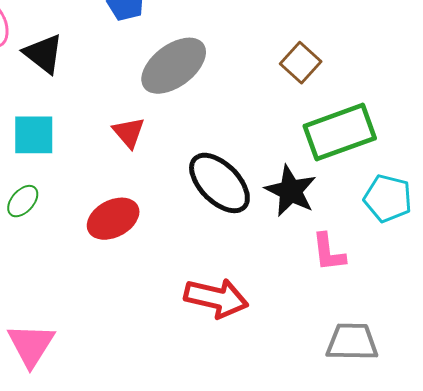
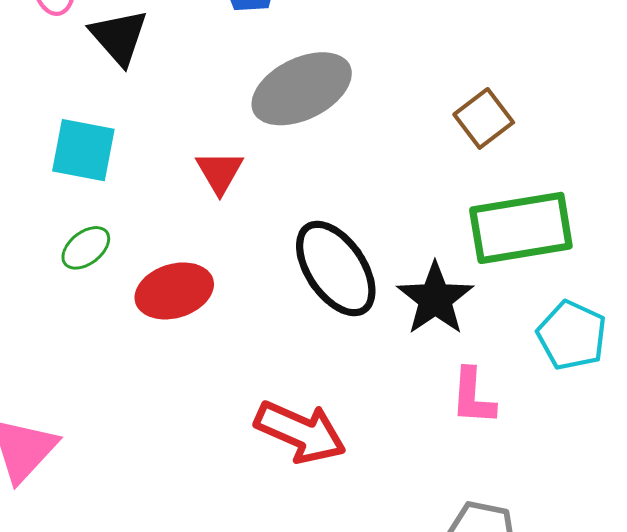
green ellipse: (23, 201) -> (86, 248), moved

